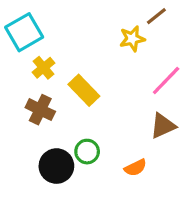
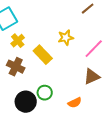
yellow star: (132, 39) -> (66, 38), moved

